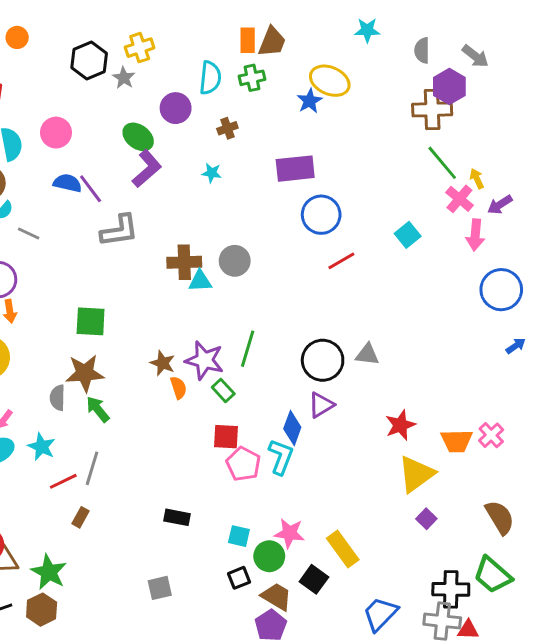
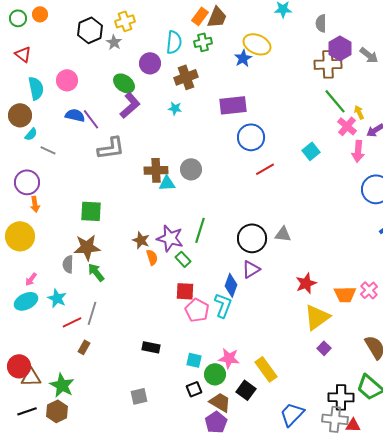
orange rectangle: (248, 40) -> (200, 16), turned 36
gray arrow: (475, 56) -> (369, 55), moved
brown cross: (227, 128) -> (186, 77), size x1.6

